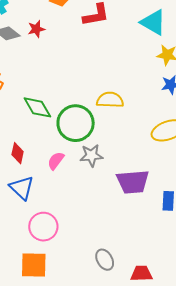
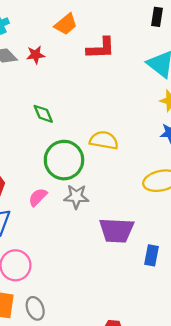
green diamond: (37, 107) -> (43, 114), moved, size x0.7
gray ellipse: (105, 260) -> (35, 308), moved

